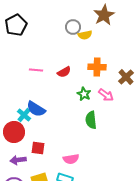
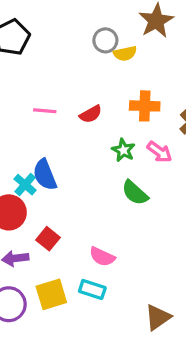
blue semicircle: (36, 109) -> (45, 175), turned 36
green semicircle: (91, 120) -> (135, 193), turned -42
red square: (38, 148) -> (48, 239), turned 32
pink semicircle: (71, 159) -> (102, 257), turned 35

